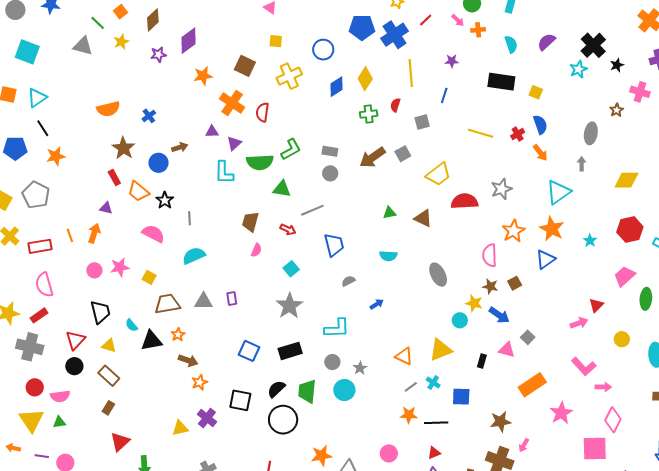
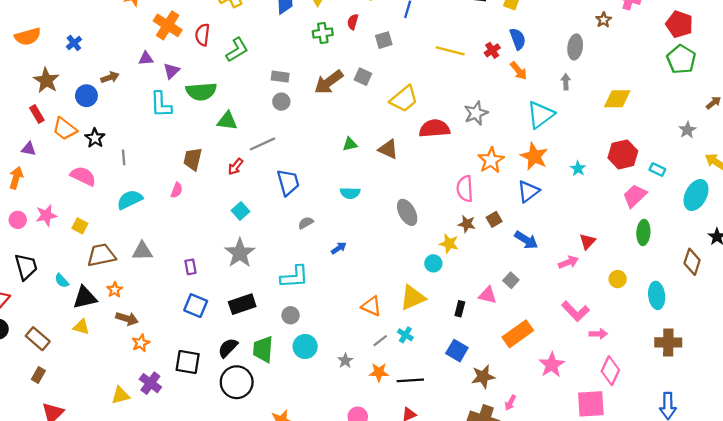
green L-shape: (291, 149) -> (237, 50), moved
gray square: (403, 154) -> (363, 77), turned -35
red arrow: (288, 229) -> (235, 167), turned 105
pink semicircle: (256, 250) -> (177, 190), moved
pink trapezoid: (624, 276) -> (635, 196), moved
purple rectangle: (232, 299) -> (190, 267), moved
blue arrow: (499, 315) -> (526, 240), moved
yellow triangle: (109, 346) -> (81, 327), moved
gray star: (360, 368) -> (345, 361), moved
blue square: (461, 397) -> (457, 351), moved, turned 30

